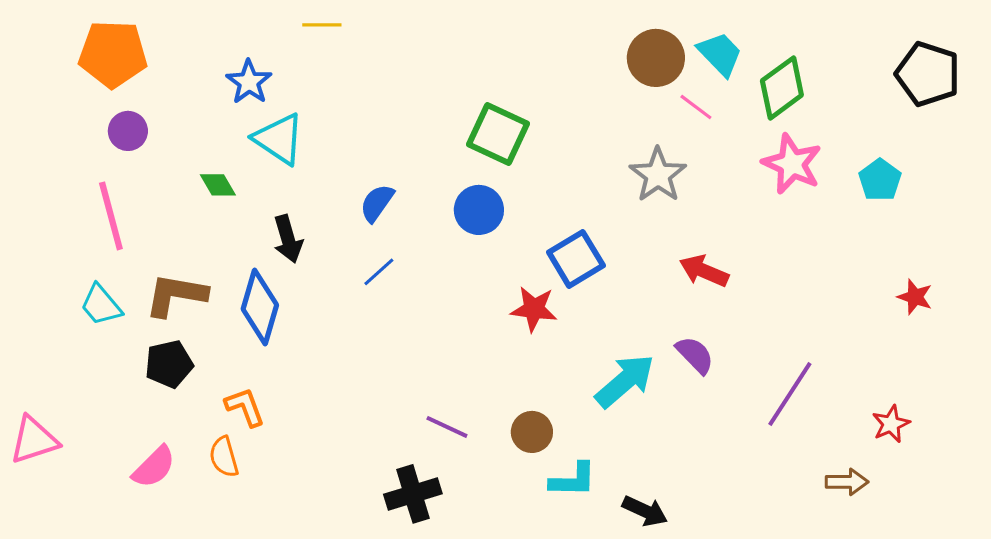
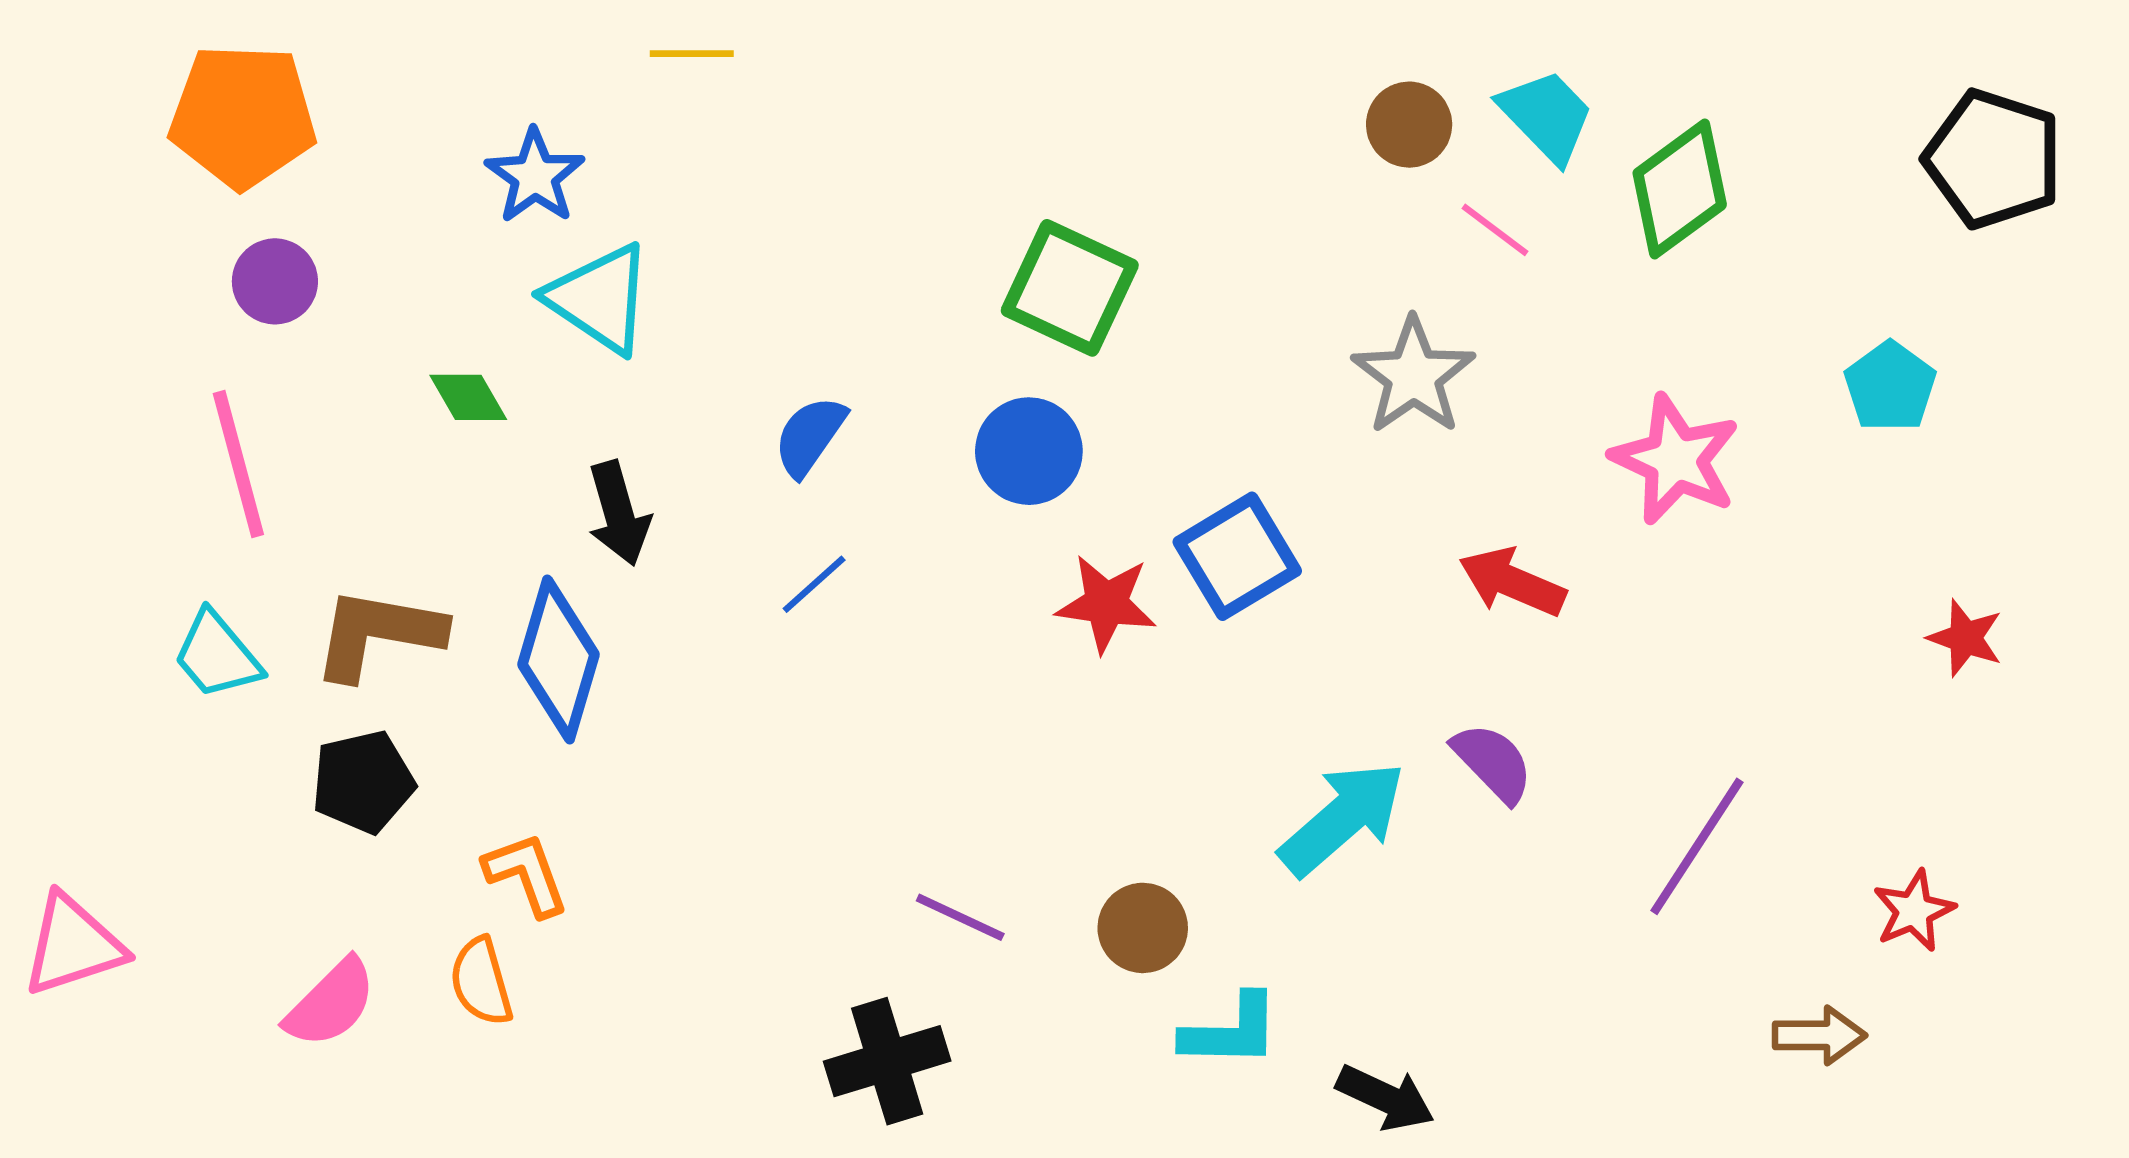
brown circle: (656, 58) -> (1409, 125), size x0.7
pink star: (792, 164) -> (1675, 460), moved
red star: (534, 309) -> (1106, 604), moved

